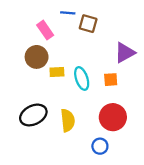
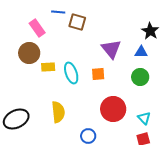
purple triangle: (125, 53) -> (111, 49), turned -40
black ellipse: (33, 115) -> (16, 119), moved
red circle: (113, 117) -> (113, 109), moved

